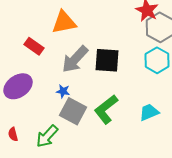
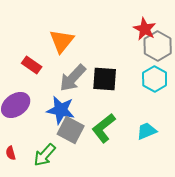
orange triangle: (64, 22) -> (62, 41), turned -40
blue star: (63, 91) -> (61, 110), size x2.0

